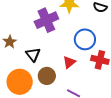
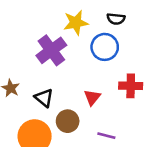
blue circle: (85, 39) -> (105, 47), moved

